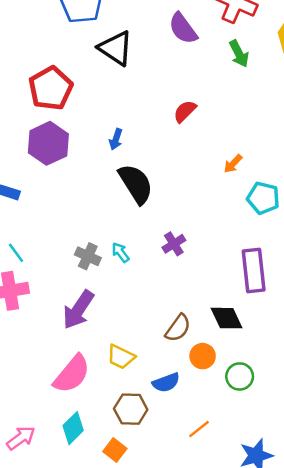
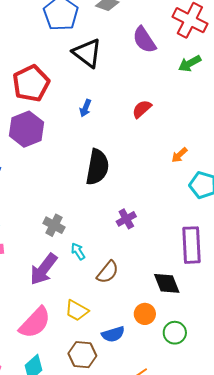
green arrow: (239, 54) -> (190, 64), turned 85
blue arrow: (116, 139) -> (85, 108), moved
black semicircle: (136, 184) -> (97, 167), turned 39
cyan arrow: (120, 252) -> (78, 251), moved
brown semicircle: (178, 328) -> (108, 272), moved

